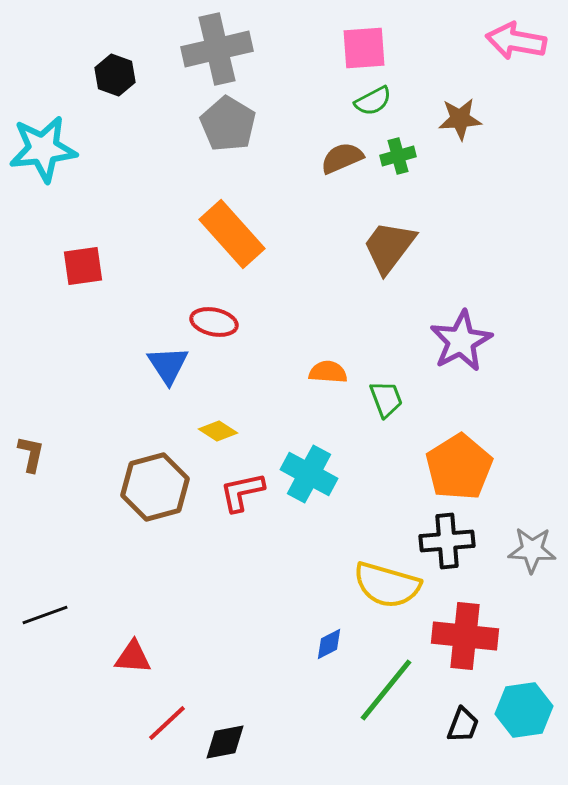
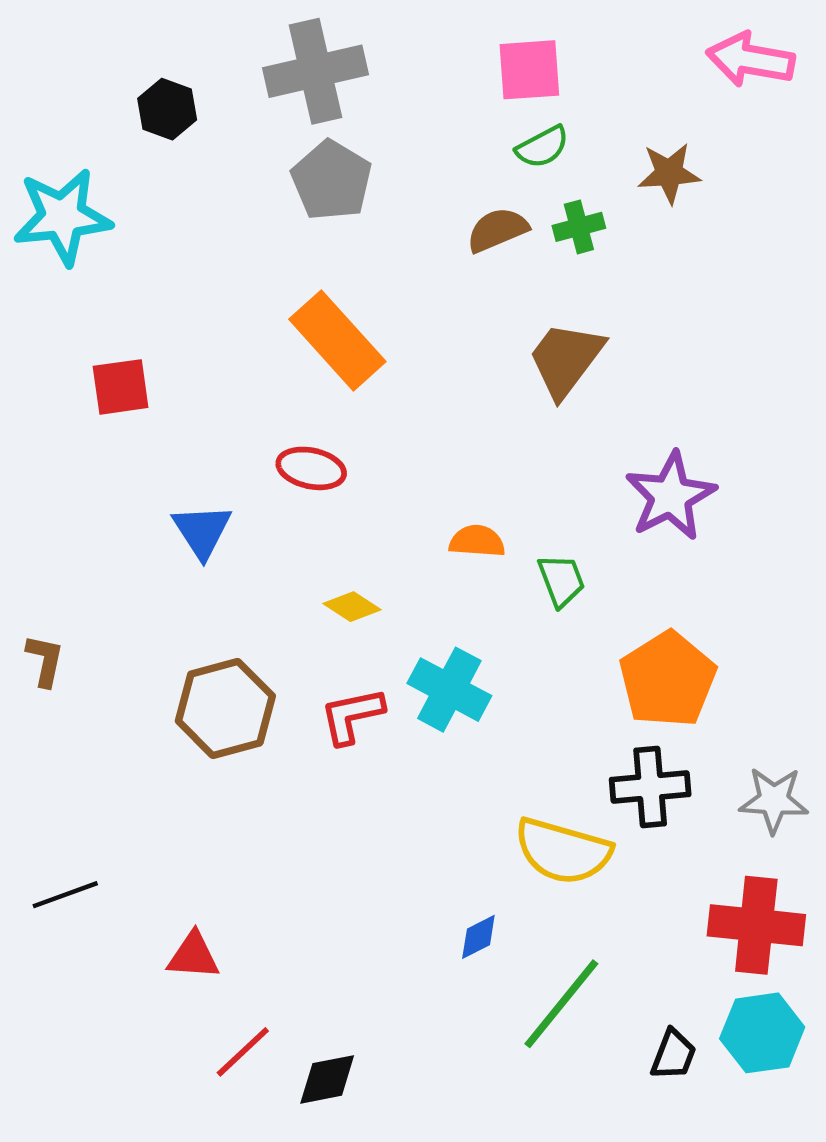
blue triangle: (168, 365) -> (202, 531), moved
yellow diamond: (218, 431) -> (352, 607), moved
red cross: (465, 636) -> (756, 925), moved

